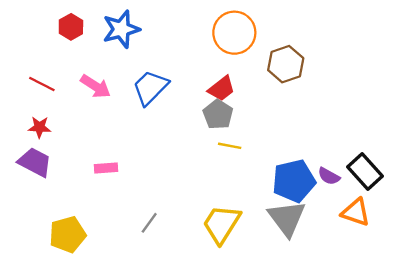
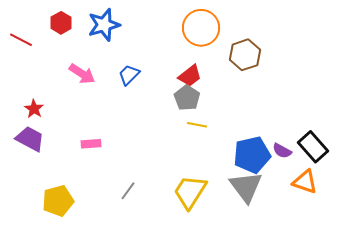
red line: (42, 84) -> (21, 40), moved
blue trapezoid: (150, 88) -> (129, 75), size x0.7
red star: (39, 127) -> (34, 109), turned 30

